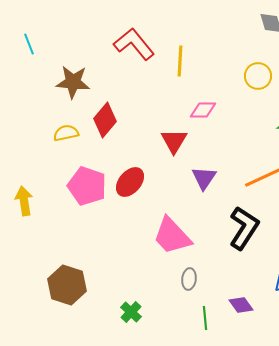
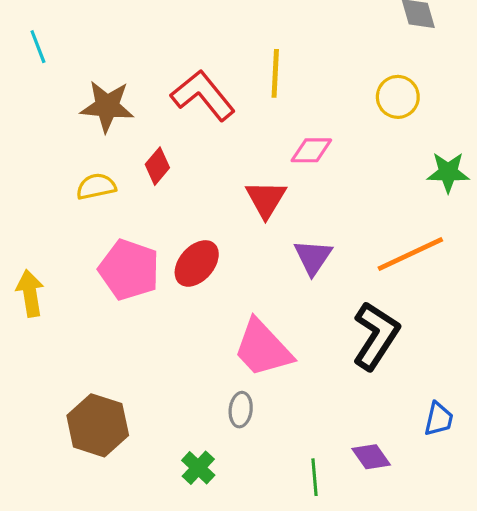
red L-shape: (134, 44) -> (203, 95), moved
red diamond: (105, 120) -> (157, 166), size x0.7
gray ellipse: (189, 279) -> (241, 410), moved

